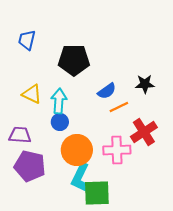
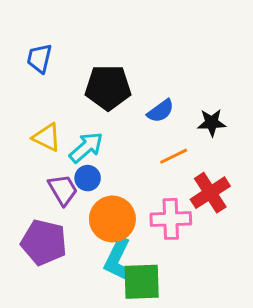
blue semicircle: (107, 91) -> (161, 111), moved
cyan arrow: (59, 101) -> (86, 147), turned 45
purple trapezoid: (20, 135) -> (63, 190), moved, turned 55

